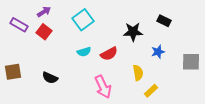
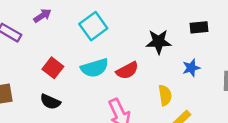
black rectangle: (164, 21) -> (199, 27), turned -32
red square: (44, 32) -> (53, 68), moved
cyan semicircle: (84, 52) -> (95, 68), size x1.5

